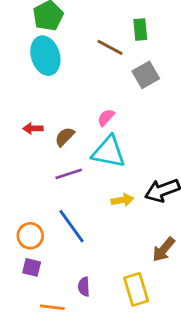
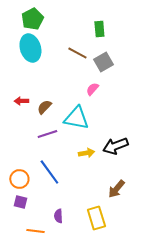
brown line: (110, 47) -> (77, 53), moved
pink semicircle: (106, 118) -> (92, 89), moved

